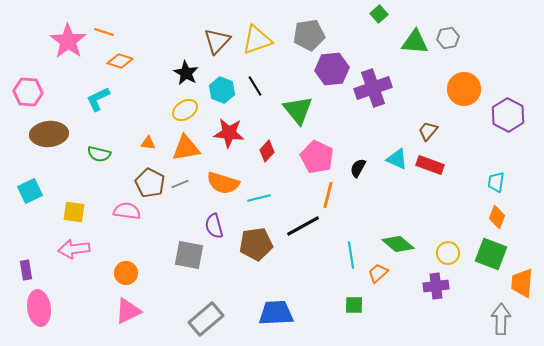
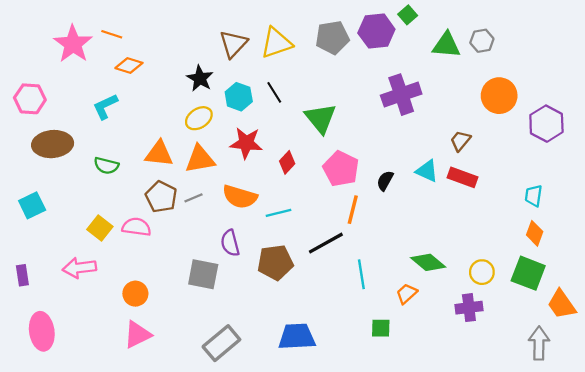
purple hexagon: (332, 69) -> (376, 31), moved
orange triangle: (148, 143) -> (159, 154), size x1.8
yellow square: (74, 212) -> (100, 228), moved, turned 30
cyan line: (351, 255) -> (361, 274), moved
purple rectangle: (26, 270) -> (22, 275), moved
orange trapezoid: (522, 283) -> (562, 304), turned -40

